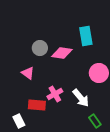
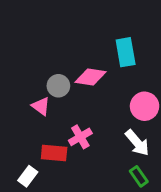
gray circle: (40, 48) -> (58, 86), moved
white arrow: (81, 98) -> (137, 143), moved
white rectangle: (19, 121) -> (28, 176), turned 64

